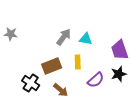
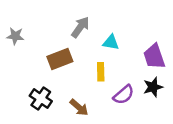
gray arrow: (64, 37) -> (80, 27), moved
brown rectangle: (52, 66) -> (60, 59), moved

